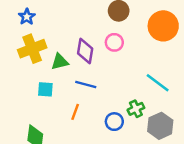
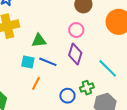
purple diamond: (85, 51) -> (75, 54), moved
green triangle: (60, 62) -> (39, 40), moved
cyan square: (45, 89) -> (28, 62), moved

